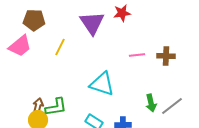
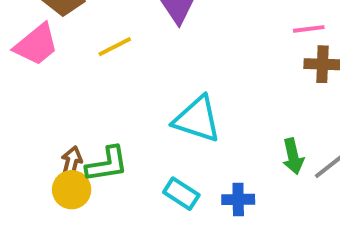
yellow line: (60, 47) -> (115, 47), turned 36
pink line: (137, 55) -> (309, 29), moved

